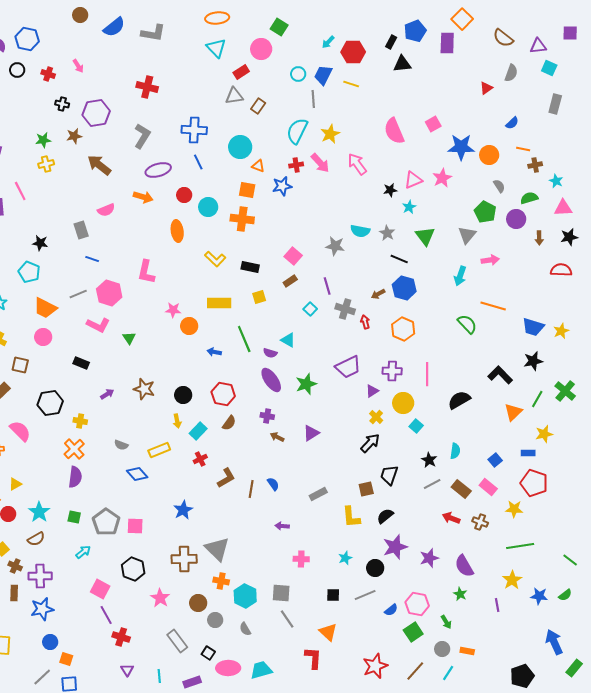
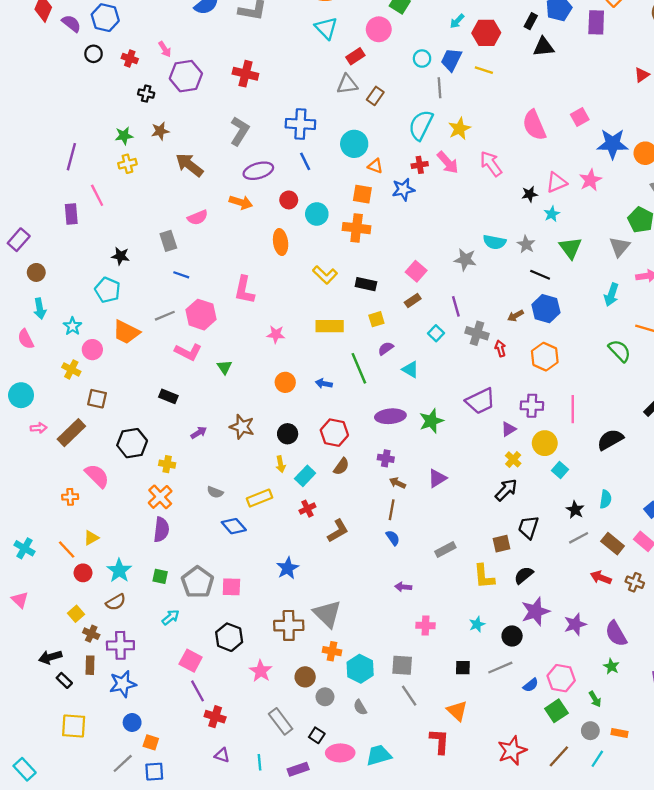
purple hexagon: (96, 113) -> (186, 76), moved
orange circle: (189, 326) -> (285, 382), moved
pink circle: (43, 337) -> (92, 350), moved
purple semicircle: (270, 353) -> (386, 348), moved, turned 128
purple ellipse: (271, 380) -> (390, 416), turned -60
brown line: (251, 489) -> (392, 510), moved
purple triangle: (127, 670) -> (222, 755), turned -40

